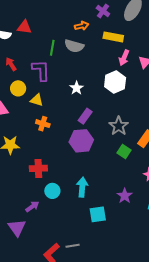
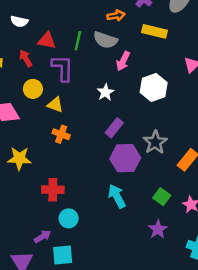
red triangle: (24, 27) -> (47, 41), moved
pink arrow: (124, 58) -> (123, 61), moved
purple hexagon: (81, 141) -> (125, 158), moved
green square: (124, 151) -> (162, 197), moved
cyan arrow: (82, 187) -> (117, 196), moved, turned -36
cyan square: (98, 214) -> (63, 255), moved

